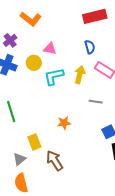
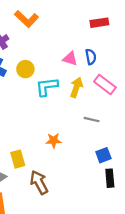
red rectangle: (95, 16) -> (99, 23), size x0.7
pink triangle: (50, 49) -> (70, 59), moved

